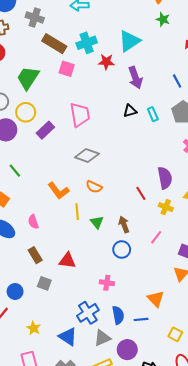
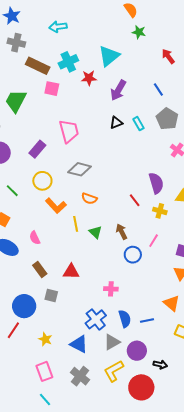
purple arrow: (135, 78) -> (118, 90), turned 55
yellow circle: (26, 112) -> (42, 181), moved
blue circle: (122, 249) -> (133, 255), moved
blue circle: (15, 291) -> (24, 306), size x1.5
orange triangle: (156, 299) -> (172, 303), moved

